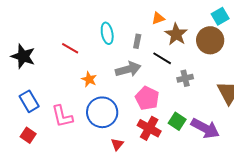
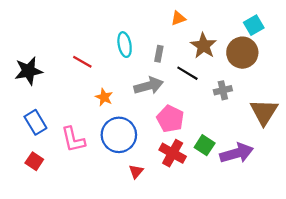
orange triangle: (158, 18) -> (178, 18), moved
black star: (23, 56) -> (29, 71), turned -30
gray cross: (185, 78) -> (223, 90), moved
purple arrow: (205, 128) -> (237, 153), turned -44

